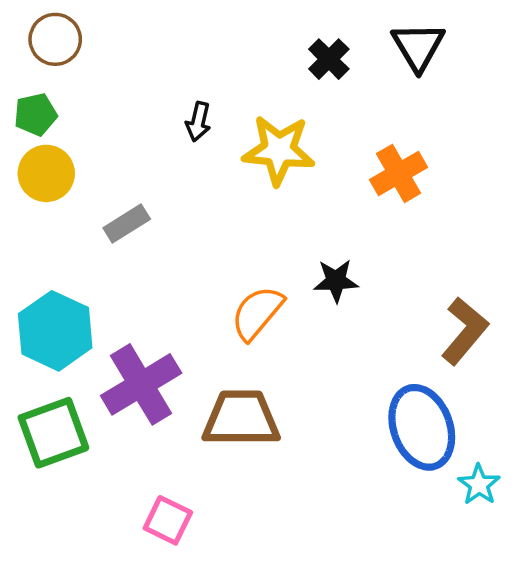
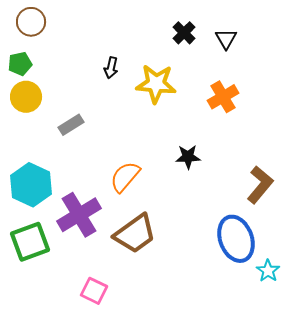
black triangle: (418, 46) -> (226, 39), moved, size x0.7
orange semicircle: (257, 313) -> (125, 177), moved
brown trapezoid: (241, 418) -> (135, 234), turned 144

